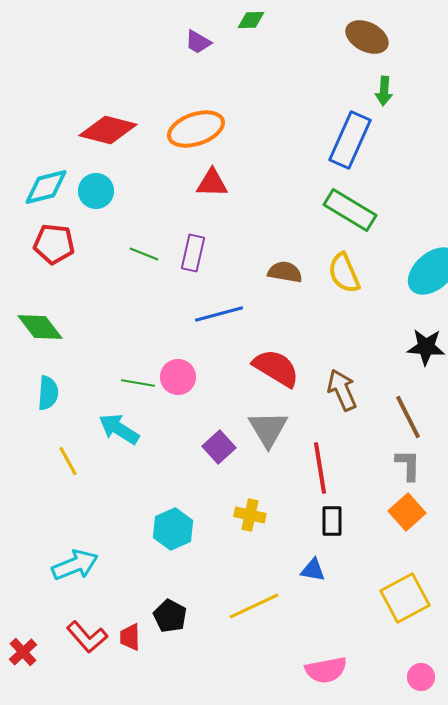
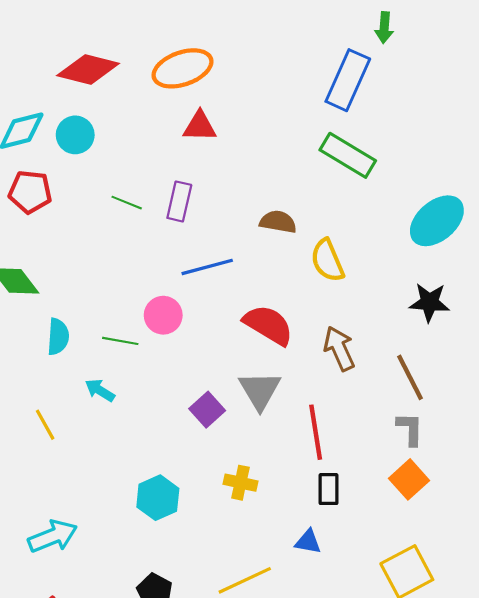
yellow semicircle: (344, 273) -> (327, 260), moved
pink circle: (178, 377) -> (163, 315), moved
cyan semicircle: (48, 393) -> (58, 337), moved
cyan arrow: (119, 429) -> (100, 390), size x0.7

